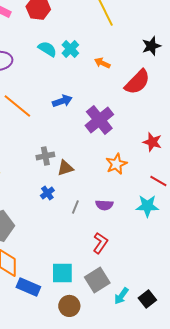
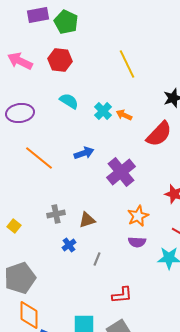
cyan cross: (70, 49) -> (103, 111), moved
gray cross: (45, 156) -> (56, 214), moved
purple semicircle: (104, 205) -> (137, 242), moved
red L-shape: (100, 243) -> (122, 295), turned 50

